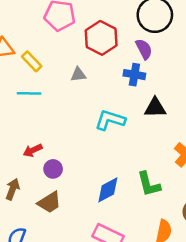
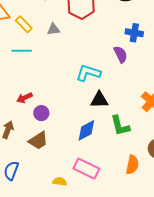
purple semicircle: (144, 49) -> (121, 54), moved
gray triangle: (78, 75) -> (53, 29), moved
blue cross: (134, 75) -> (134, 33), moved
black triangle: (155, 108) -> (99, 100), moved

